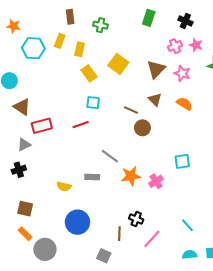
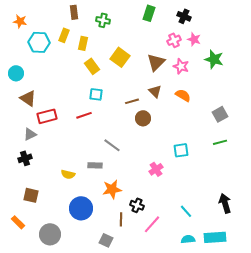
brown line: (131, 110) -> (132, 101), turned -40
orange star: (131, 176) -> (112, 189), moved
orange rectangle: (25, 234) -> (18, 222), moved

